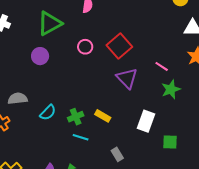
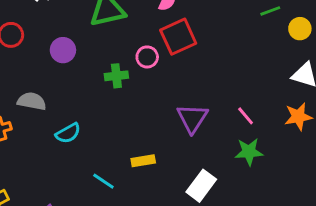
red square: (119, 46) -> (178, 37), moved
purple circle: (40, 56) -> (63, 50), moved
yellow rectangle: (103, 116) -> (143, 161), turned -56
green cross: (76, 117) -> (116, 76), moved

